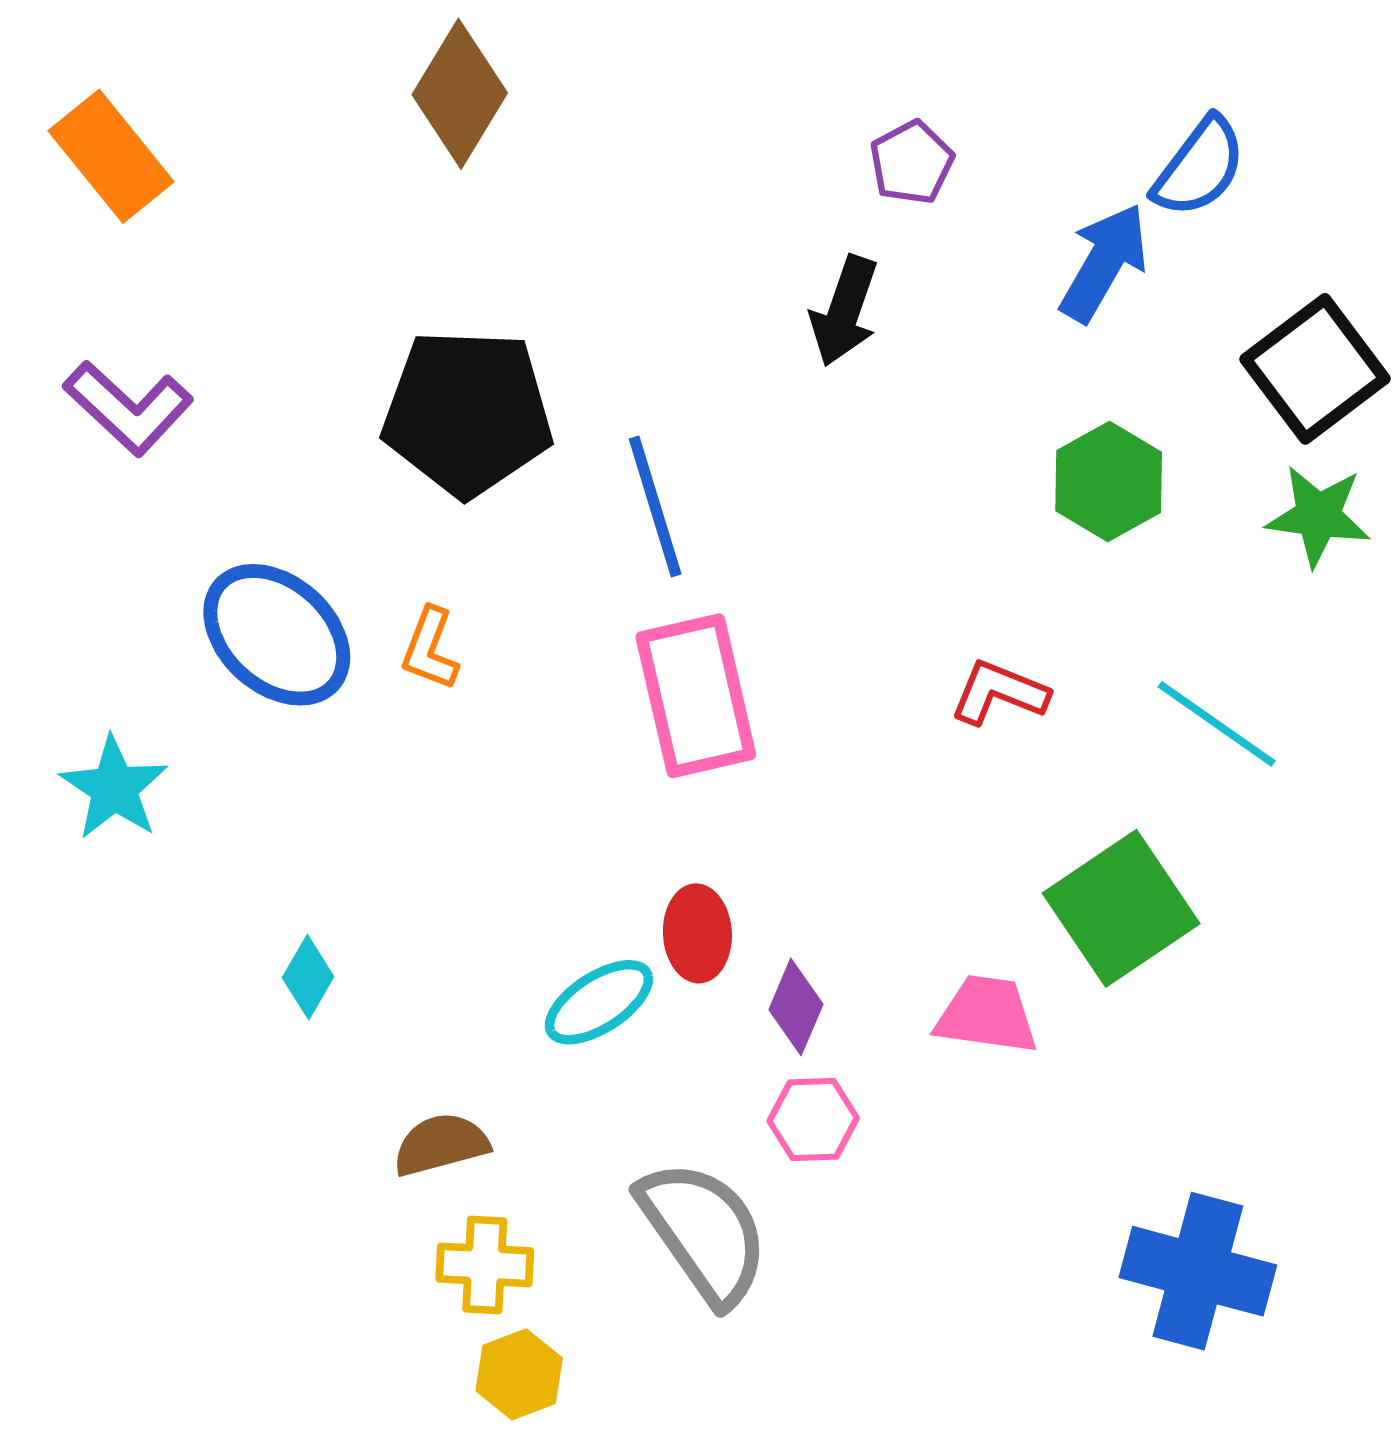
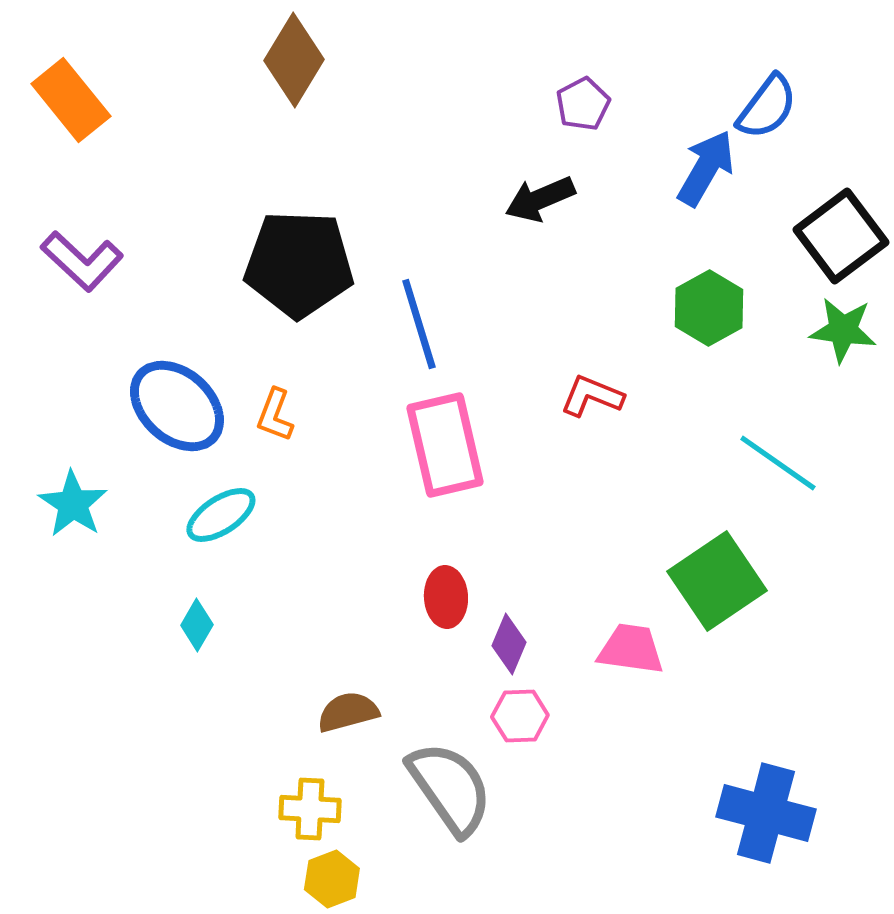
black arrow: (844, 311) -> (540, 199), turned 48
red L-shape: (999, 693) -> (592, 396), moved
cyan ellipse: (599, 1002) -> (221, 515), moved
brown semicircle: (441, 1145) -> (348, 712), moved

